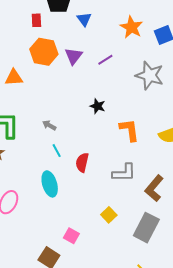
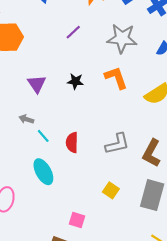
purple triangle: (74, 56) -> (37, 84), moved
gray arrow: (49, 125) -> (26, 119), moved
orange L-shape: (129, 130) -> (116, 78), moved

